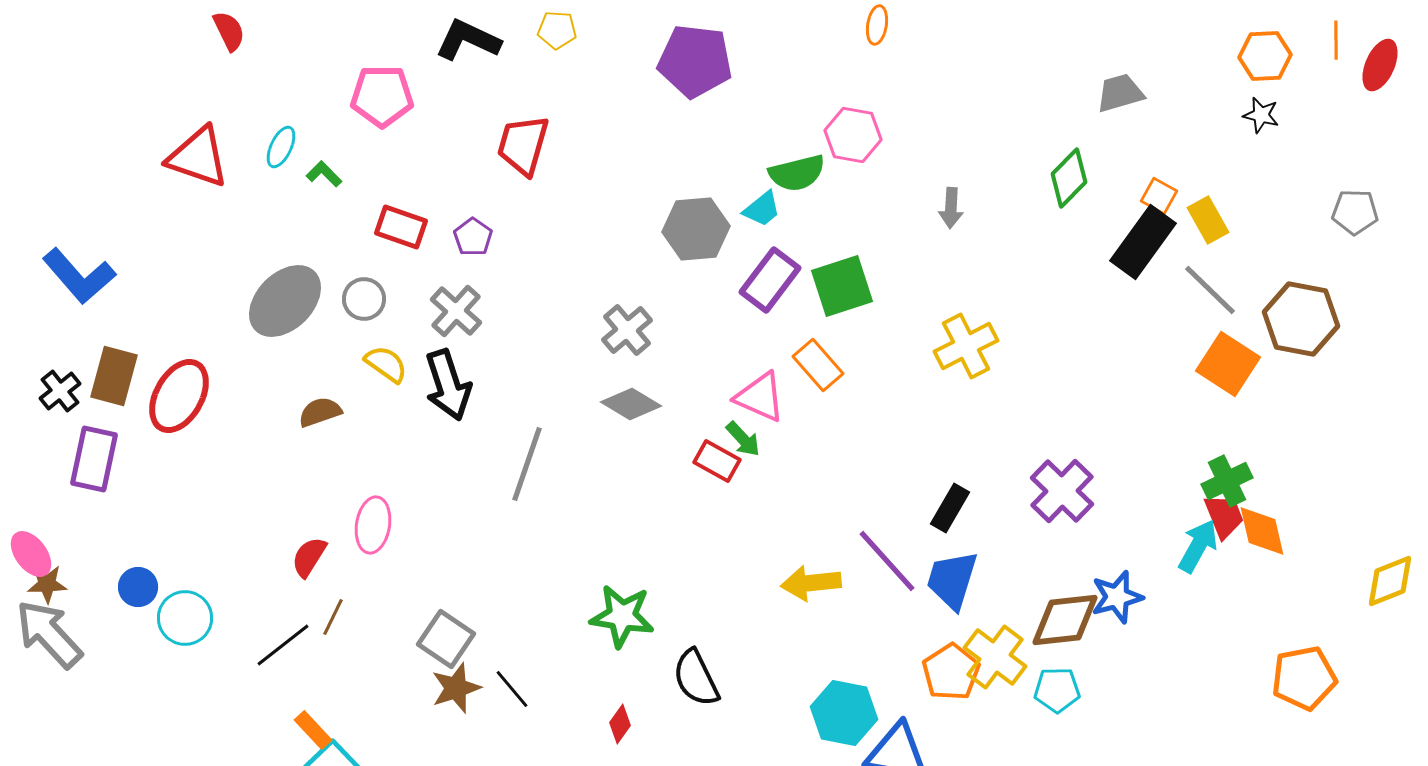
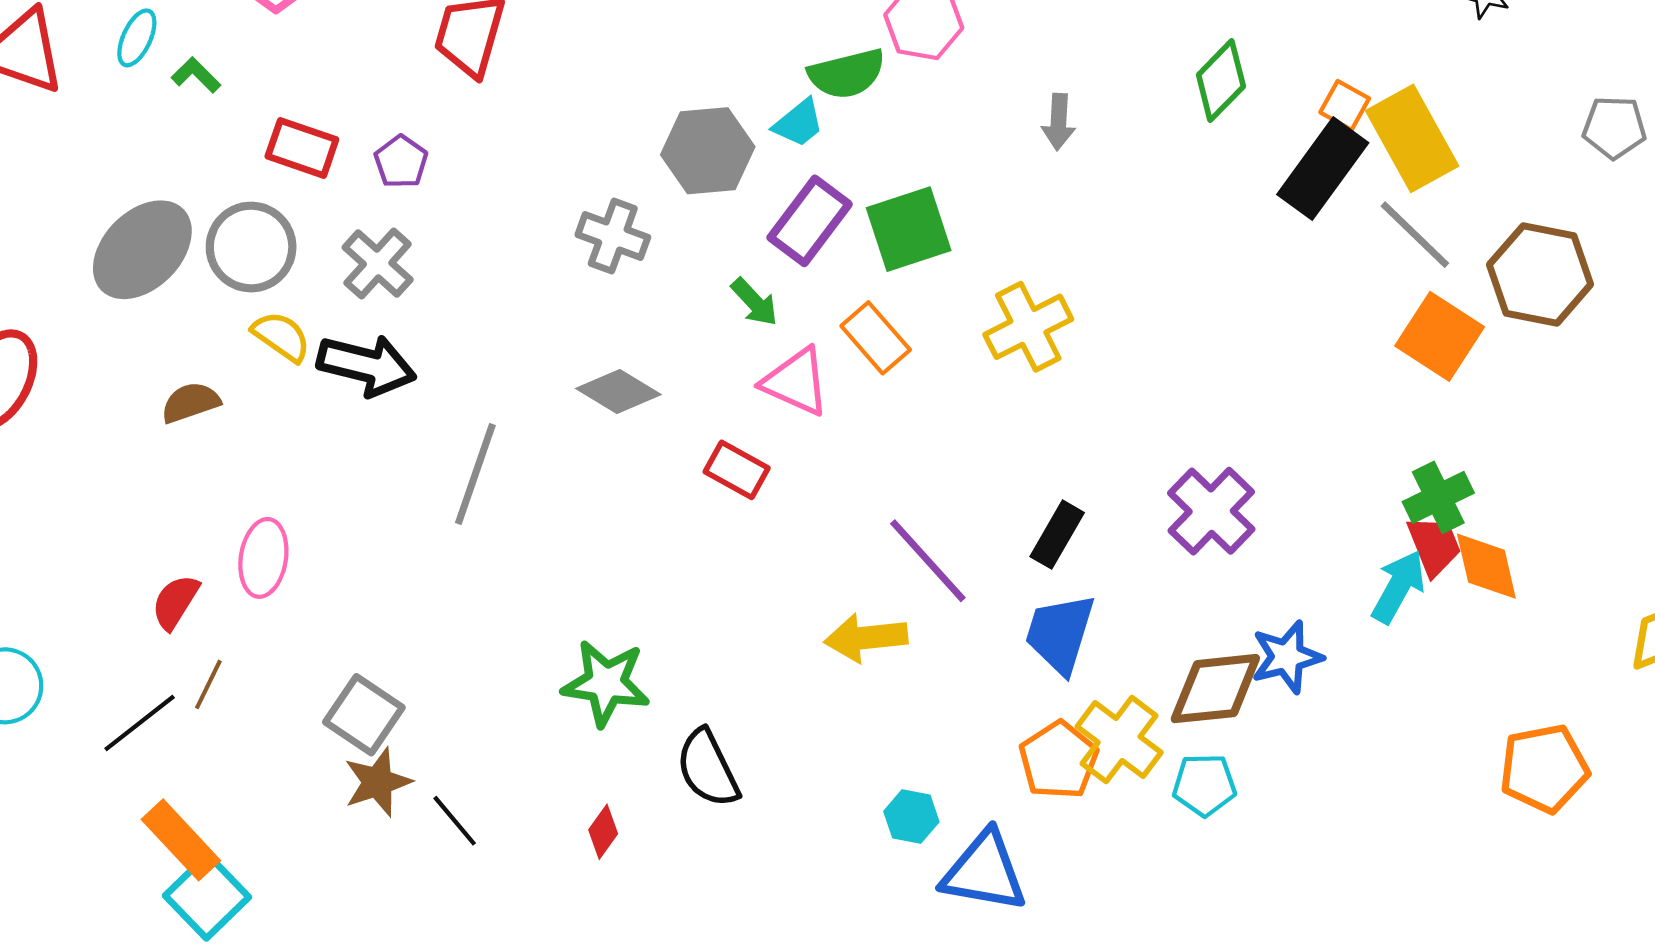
yellow rectangle: (1208, 220) -> (1412, 138), size x1.6
gray circle: (364, 299) -> (251, 247), size x1.5
gray cross: (627, 330) -> (613, 236), moved, turned -30
yellow cross: (966, 346) -> (1028, 327), moved
black arrow: (448, 385) -> (367, 365), turned -58
green arrow: (743, 439) -> (755, 302), moved
purple line: (887, 561) -> (928, 561), moved
black line: (512, 689) -> (455, 821), moved
cyan hexagon: (844, 713) -> (911, 817), size x0.6
orange rectangle: (313, 730) -> (181, 840), size x1.5

